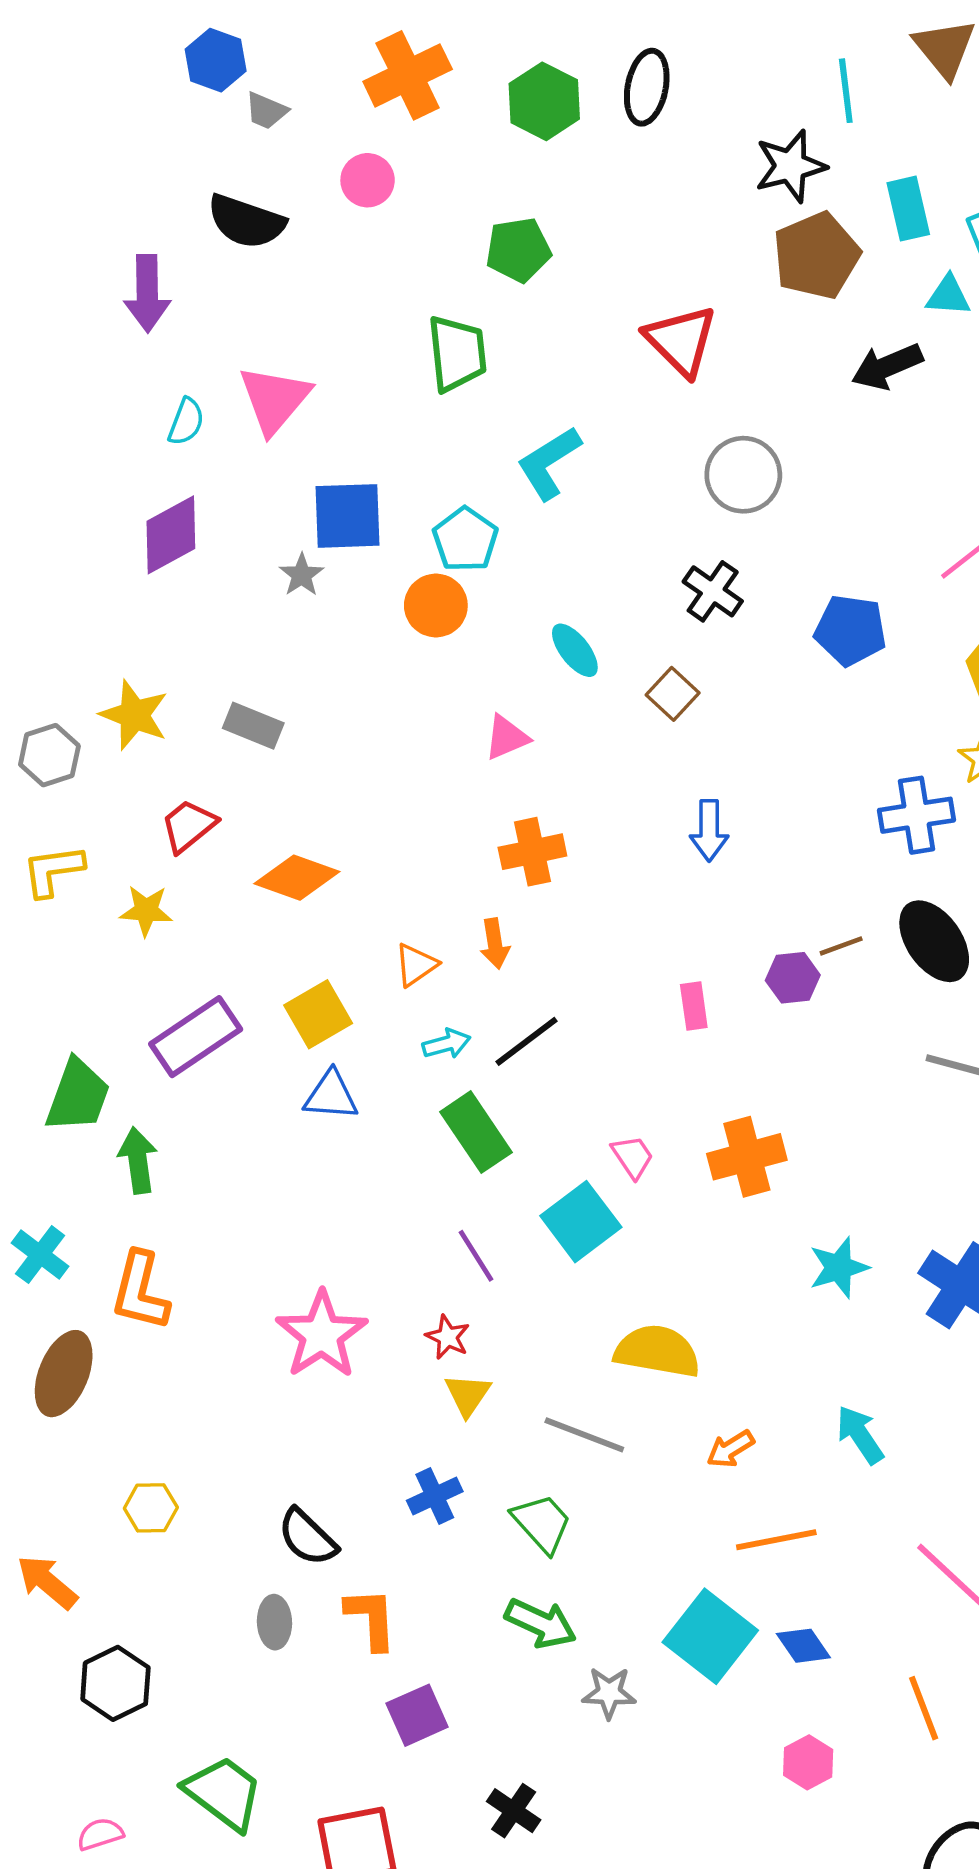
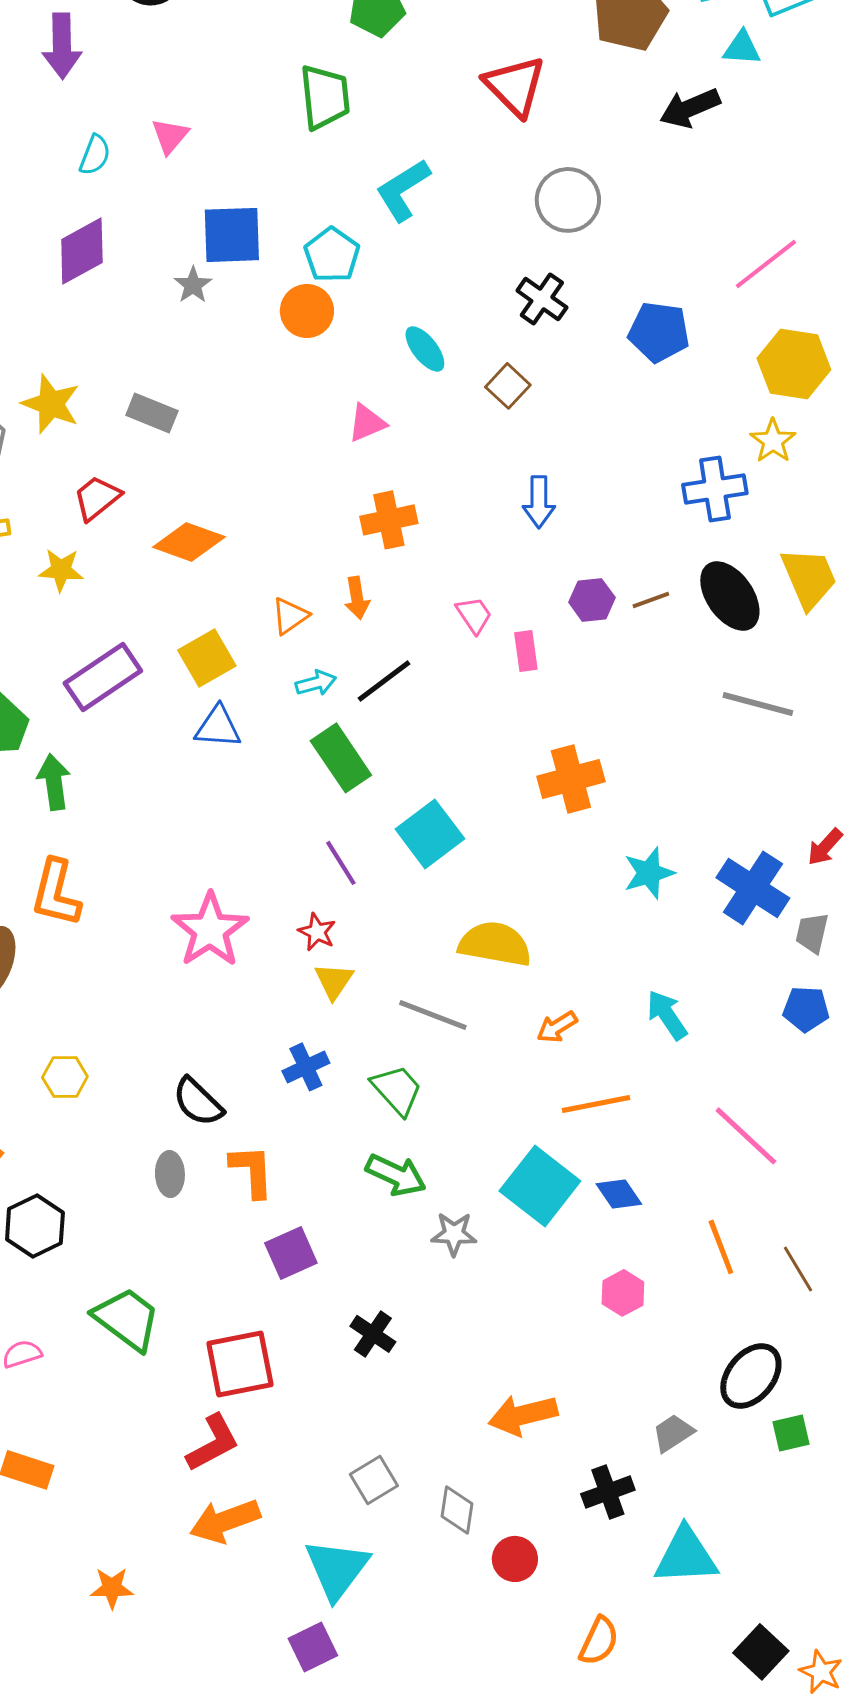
pink triangle: (274, 399) -> (170, 136), size x0.6
purple hexagon: (793, 978) -> (592, 600), moved
pink trapezoid: (633, 1157) -> (474, 615), moved

